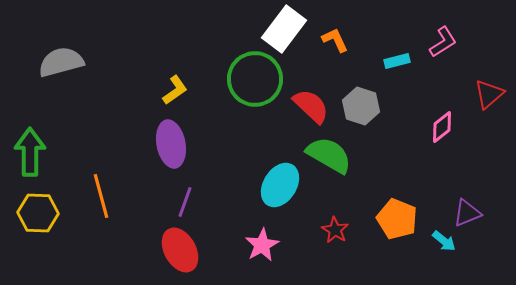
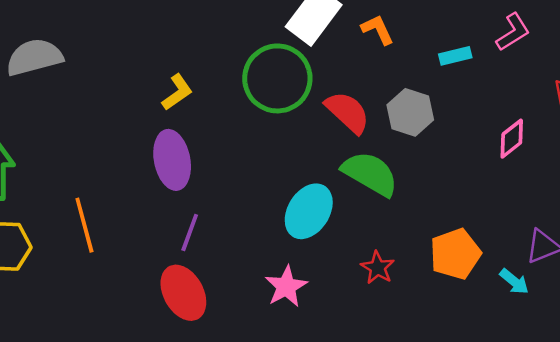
orange pentagon: (397, 219) -> (455, 254), turned 30

